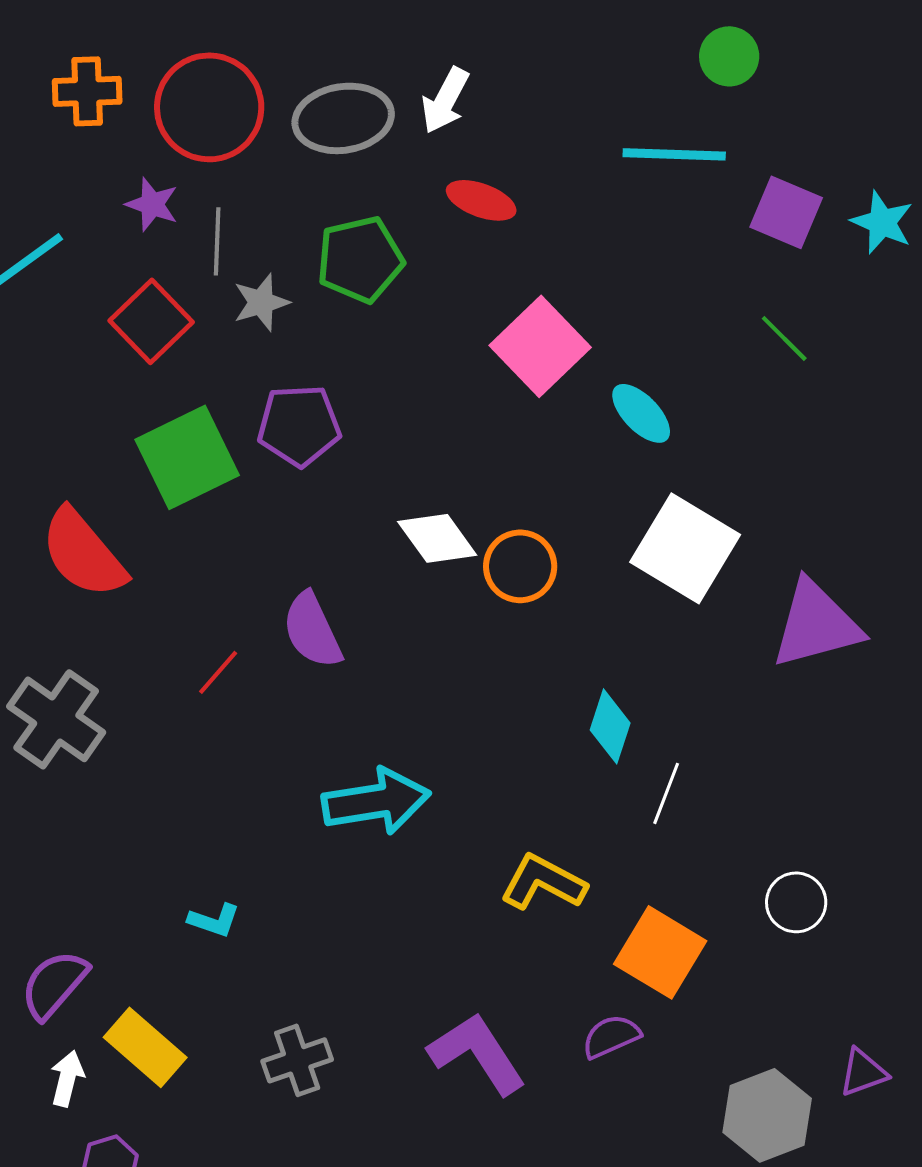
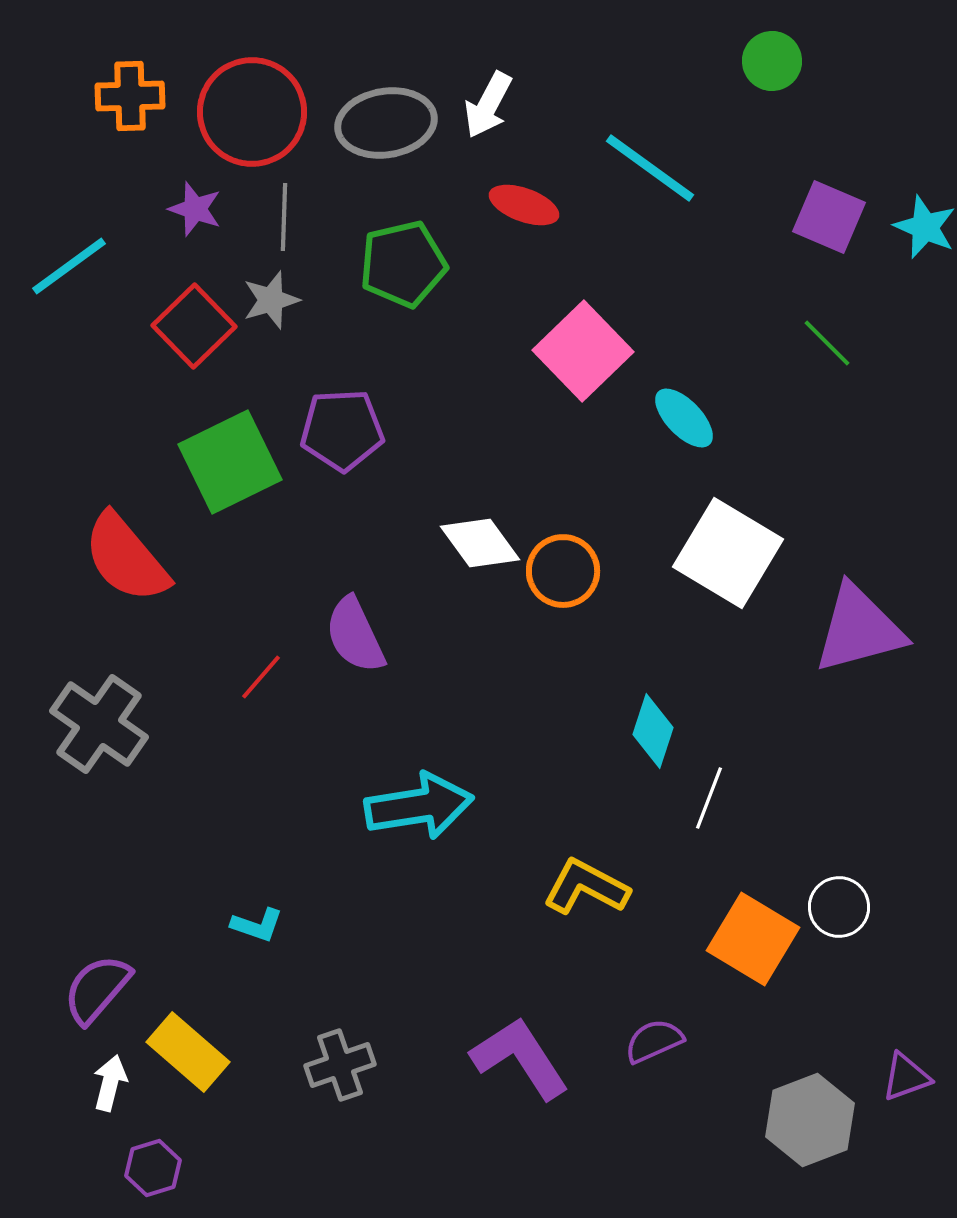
cyan line: (674, 154) -> (650, 168), moved, turned 34
gray line: (217, 241) -> (284, 217), moved
gray star: (261, 302) -> (271, 300), moved
orange square: (660, 952) -> (753, 939), moved

